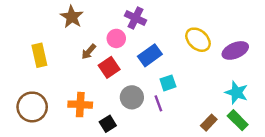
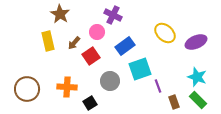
yellow rectangle: (39, 55) -> (48, 41), moved
cyan square: (168, 83) -> (140, 69), size x1.6
purple line: (158, 103) -> (158, 86), moved
brown rectangle: (209, 123) -> (174, 102), turned -64

